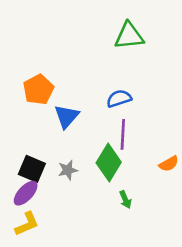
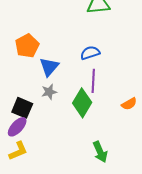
gray star: (68, 170) -> (49, 92), moved
green arrow: (125, 200) -> (100, 152), moved, size x1.5

